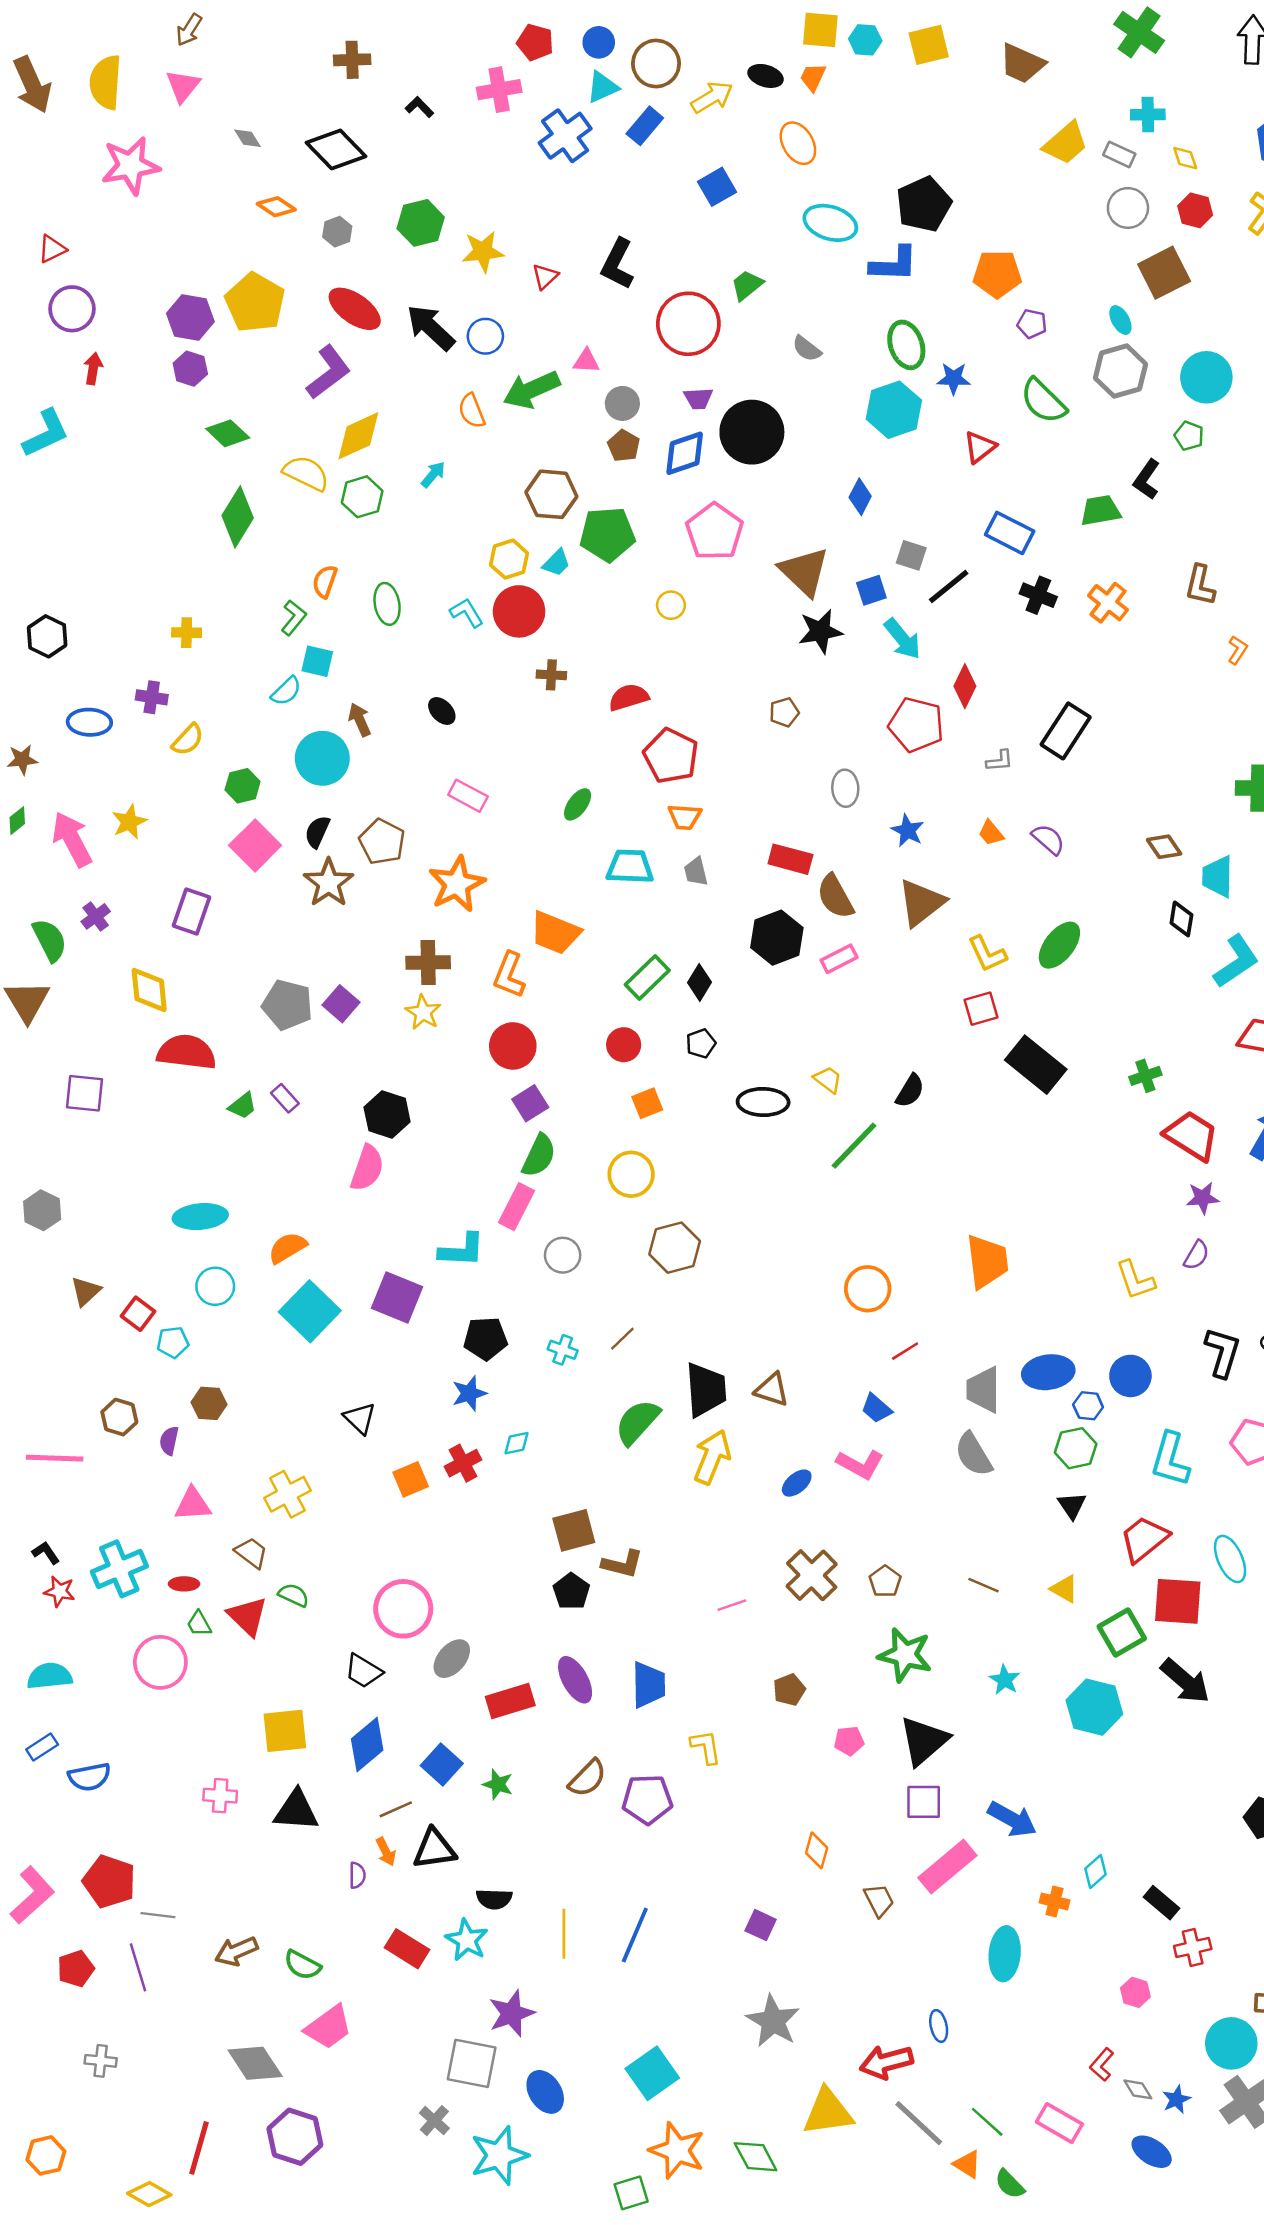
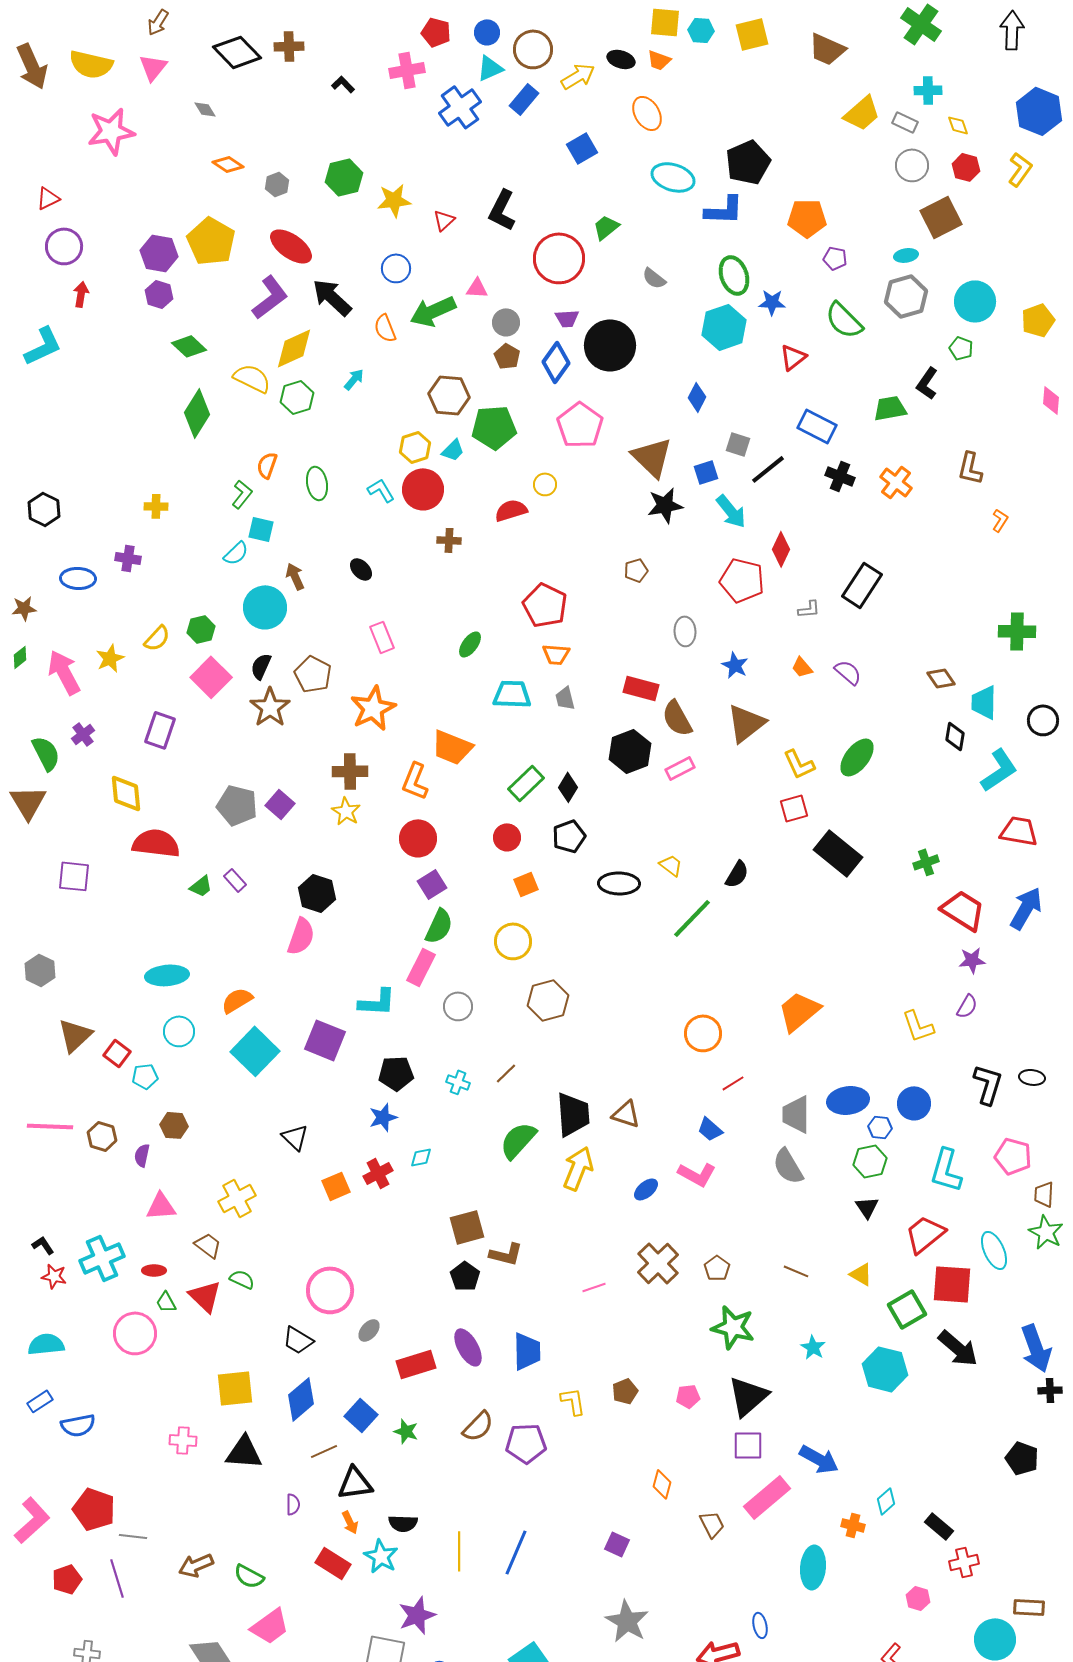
orange trapezoid: (813, 77) -> (659, 60), turned -95
yellow semicircle: (106, 82) -> (91, 64), turned -81
black diamond: (336, 149) -> (237, 52), moved
cyan ellipse: (1120, 320) -> (906, 255), turned -70
black arrow: (431, 327) -> (332, 297), moved
blue diamond: (685, 453) -> (556, 362), turned -36
red semicircle: (629, 697) -> (511, 510), moved
yellow semicircle: (188, 740) -> (157, 638), moved
pink rectangle: (468, 796) -> (382, 637), turned 40
black pentagon: (701, 1043) -> (569, 836), size x1.4
orange trapezoid: (987, 1261) -> (799, 1011), turned -123
brown triangle: (86, 1291) -> (75, 1035), size x1.4
pink line: (55, 1458) -> (50, 1126), moved
gray ellipse: (452, 1659) -> (369, 1330), size x0.7
brown pentagon: (789, 1690) -> (625, 1391), moved
orange arrow: (386, 1852) -> (350, 1522), moved

